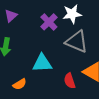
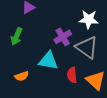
purple cross: (49, 22) -> (63, 37), moved
red semicircle: (70, 81) -> (72, 75), moved

